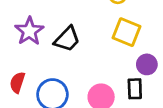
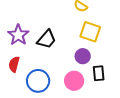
purple circle: (147, 64) -> (83, 56), moved
red semicircle: (17, 82) -> (14, 64), moved

